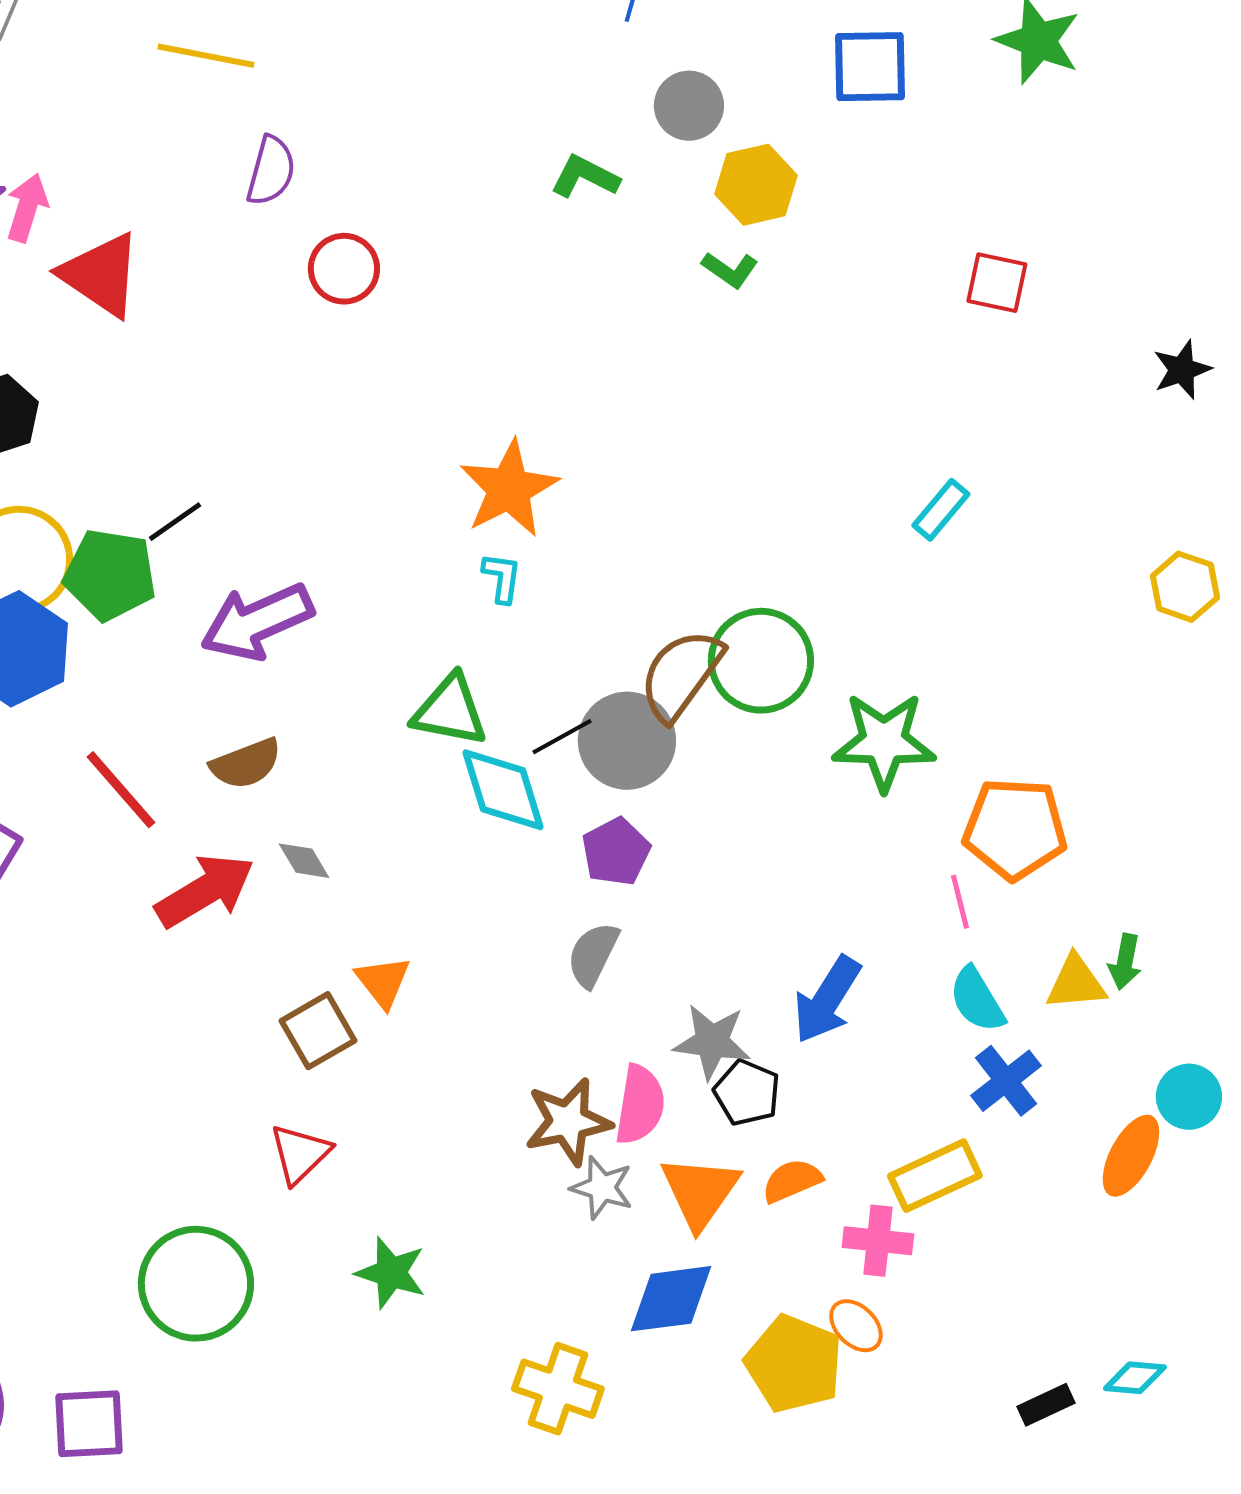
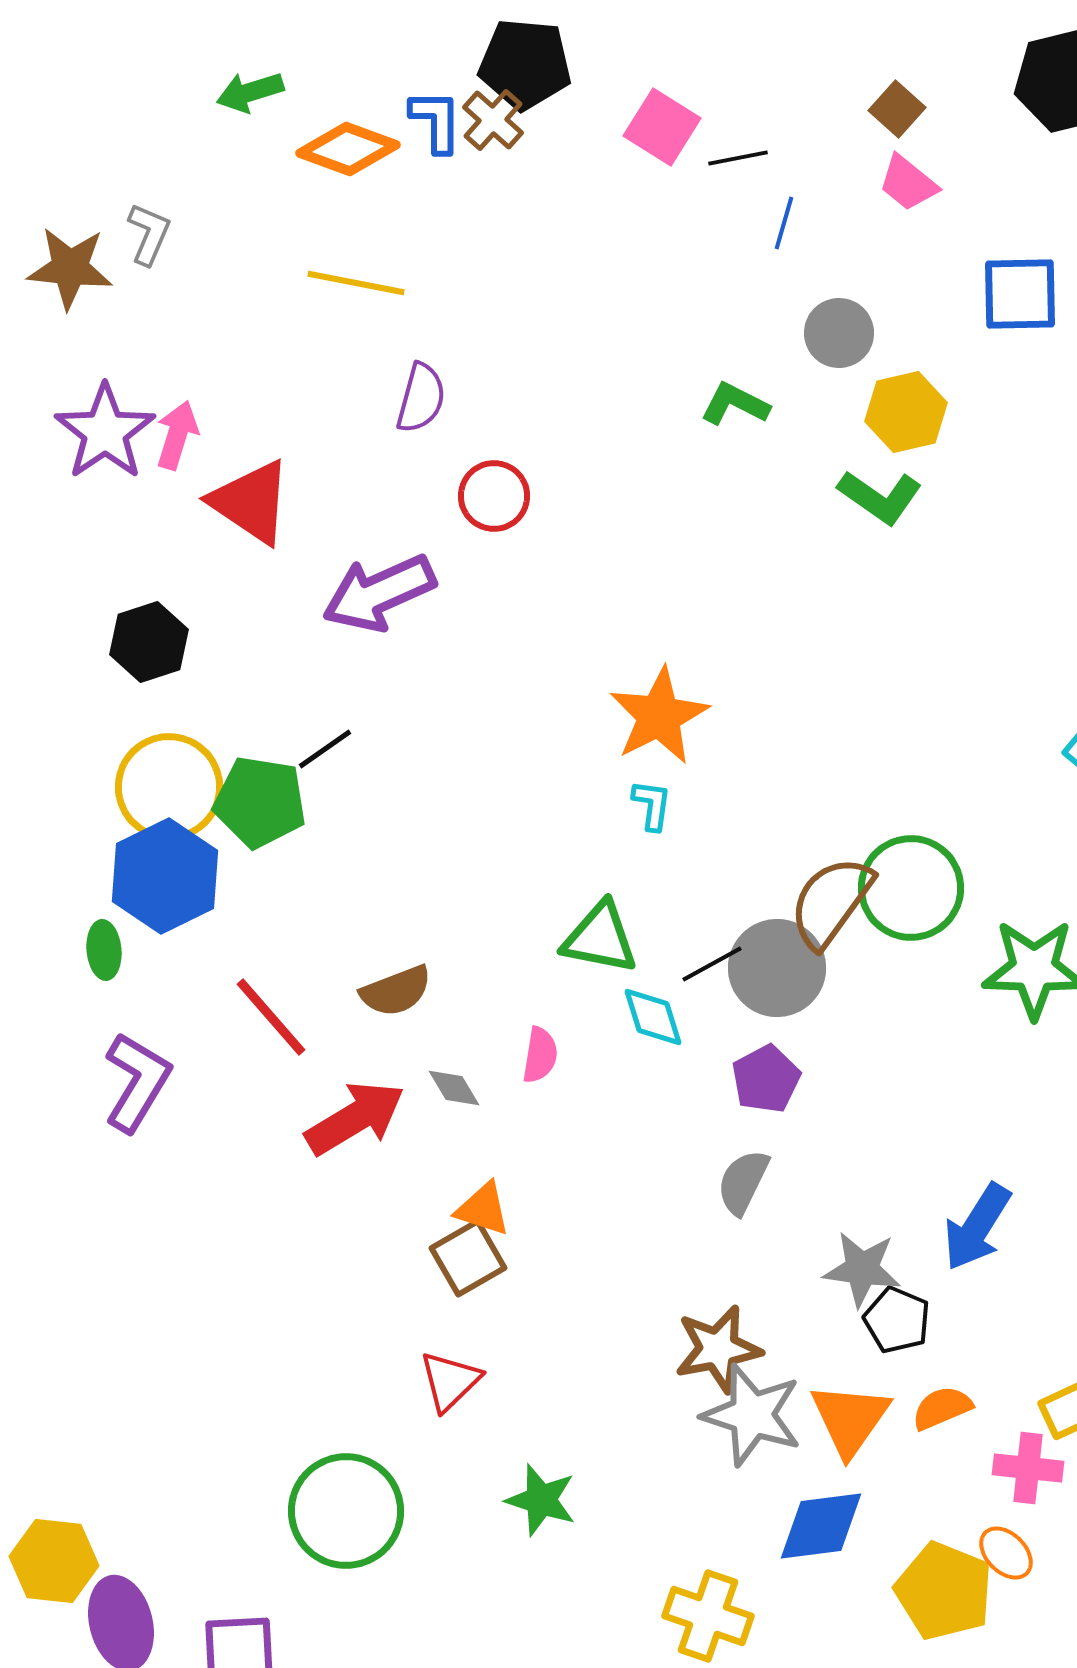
green L-shape: (730, 270) -> (880, 497), size x1.5
purple arrow: (257, 622) -> (379, 593), moved
cyan diamond: (503, 790) -> (653, 1017), size x0.7
orange triangle: (383, 982) -> (483, 1209), moved, turned -34
pink semicircle: (640, 1105) -> (540, 1055), moved, size x0.7
gray star: (602, 1188) -> (752, 1415), size x1.6

